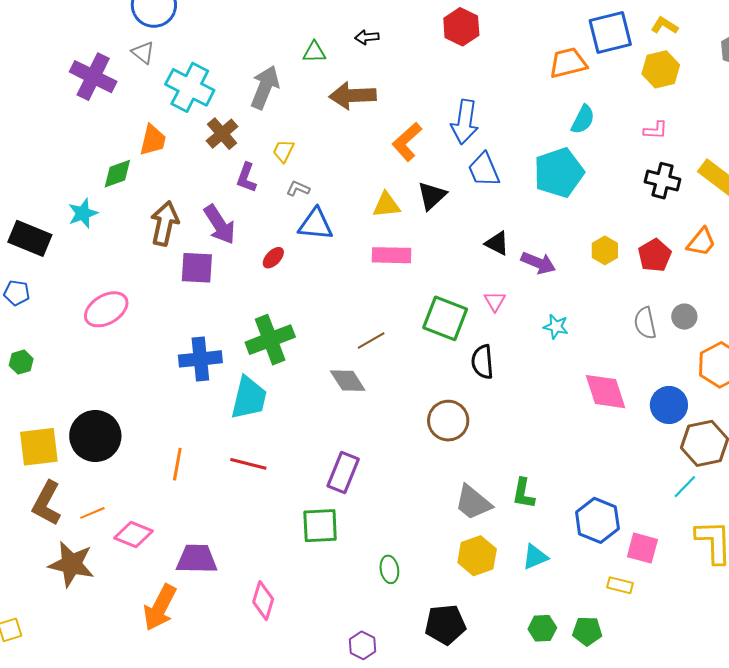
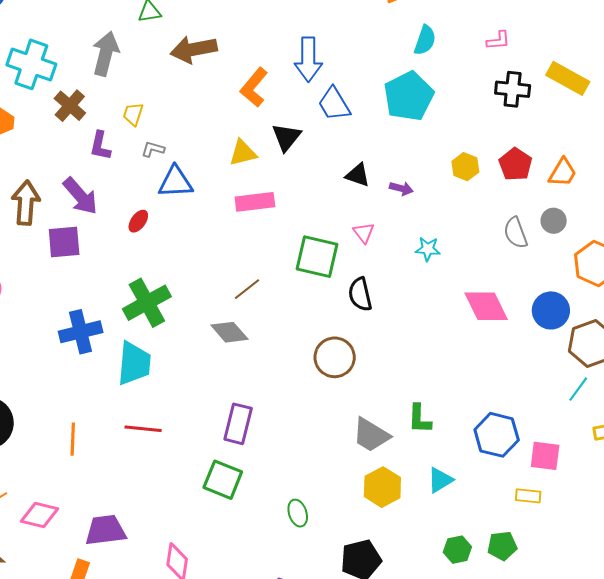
orange trapezoid: (701, 242) -> (563, 173), moved
purple arrow: (538, 263) -> (401, 188), size x0.7
green square: (320, 526) -> (223, 480), turned 33

